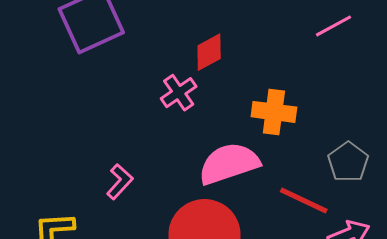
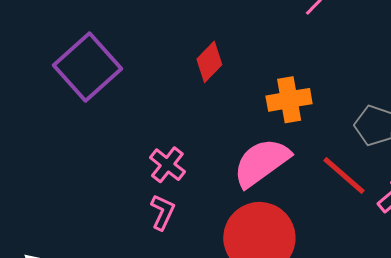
pink cross: (179, 93) -> (167, 165), moved
red line: (304, 201) -> (344, 175), turned 33

